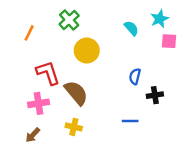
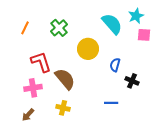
green cross: (69, 20) -> (59, 28), moved
cyan semicircle: (131, 28) -> (112, 24), size x1.6
yellow circle: (87, 51) -> (88, 49), moved
black cross: (155, 95) -> (132, 81), turned 32

